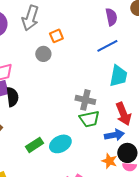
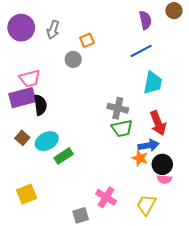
gray arrow: (30, 18) -> (53, 30), moved, size x0.7
cyan ellipse: (60, 144) -> (47, 141), moved
orange star: (109, 161) -> (140, 158), moved

